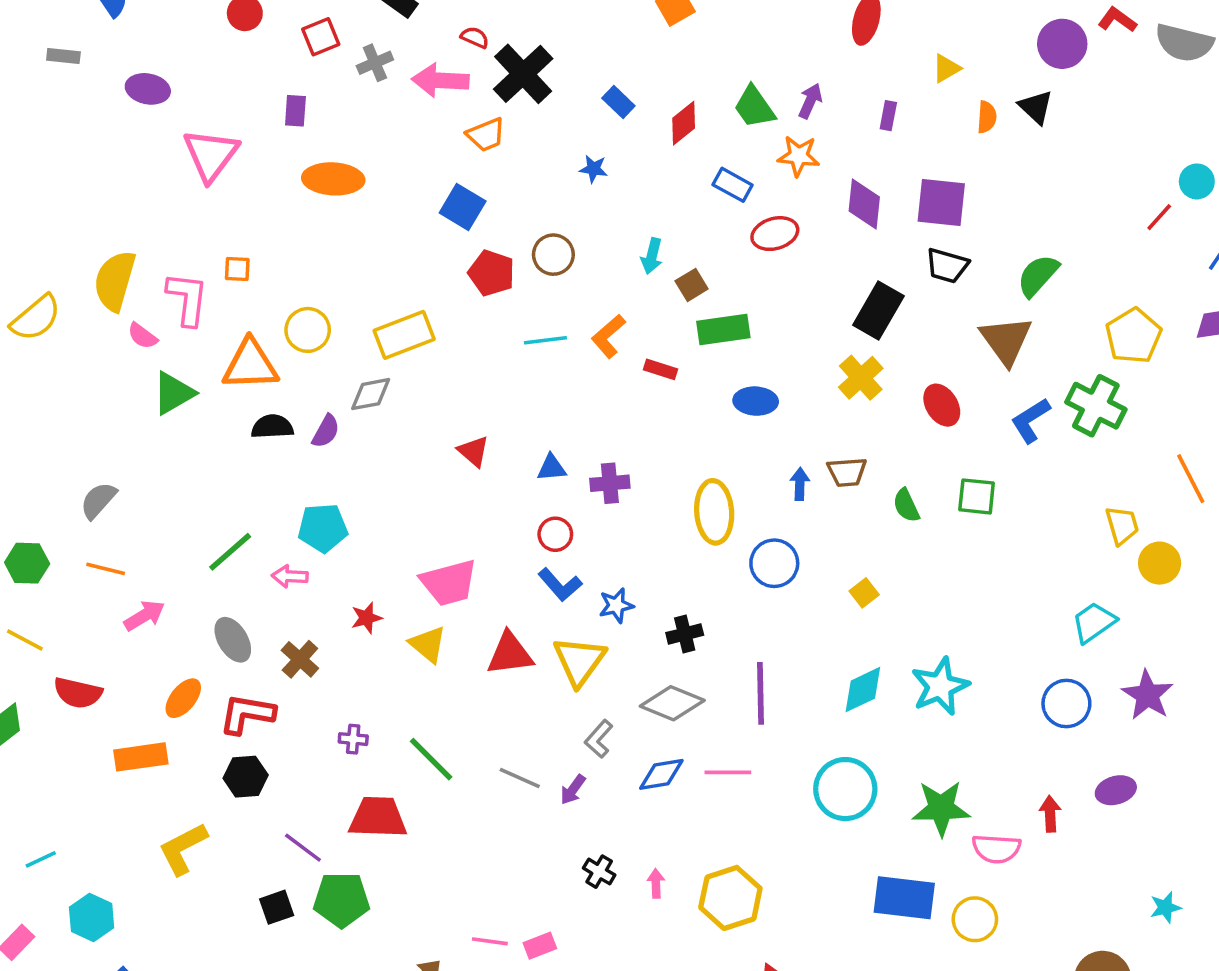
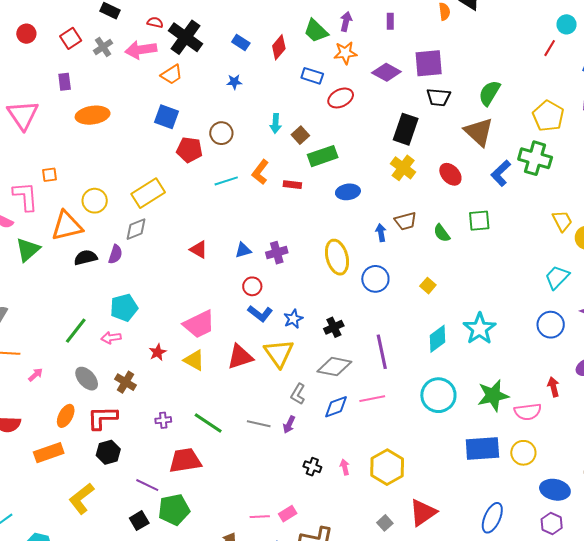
purple diamond: (864, 204) -> (386, 72), turned -56
pink arrow: (144, 616) -> (36, 375), size x0.7

